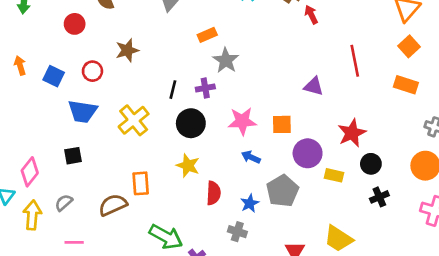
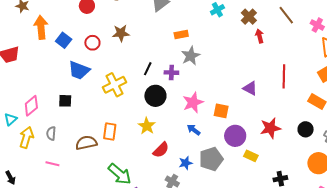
orange arrow: (20, 66) -> (41, 27), size x1.6
pink star: (242, 121) -> (193, 102), turned -30
black circle: (371, 164) -> (306, 129), moved
red semicircle: (213, 193) -> (161, 150), turned 30
gray semicircle: (64, 203) -> (51, 133), turned -56

